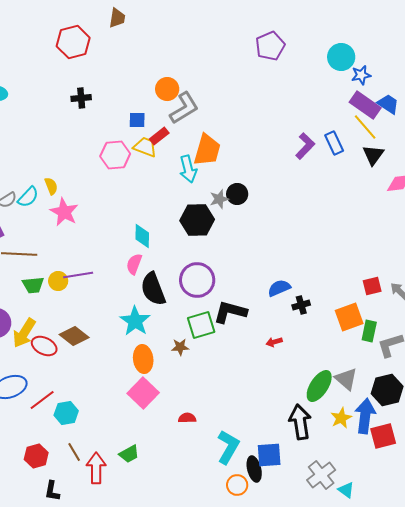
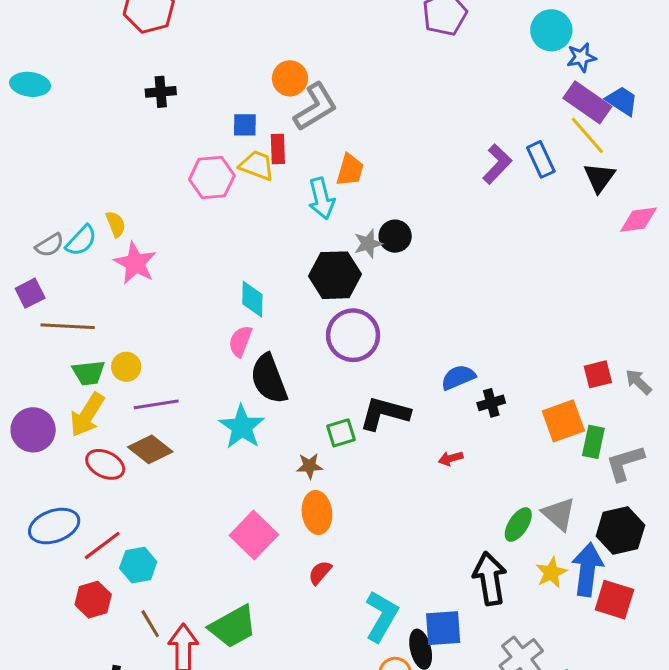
red rectangle: (159, 136) -> (278, 149), turned -54
orange trapezoid: (207, 150) -> (350, 170), size x0.7
purple line: (78, 275) -> (156, 404), moved
purple circle: (197, 280) -> (353, 335), moved
green square: (201, 325) -> (341, 433), size x0.7
yellow arrow: (24, 333) -> (87, 415), moved
orange ellipse: (143, 359) -> (317, 512), moved
green ellipse: (319, 386) -> (518, 525), size x0.7
red semicircle: (187, 418) -> (320, 573), turned -48
red square: (383, 436) -> (614, 600), turned 32
green trapezoid: (129, 454) -> (233, 627), size x1.6
red hexagon: (36, 456) -> (93, 600), moved

